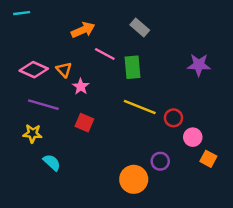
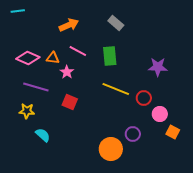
pink line: (105, 54) -> (78, 51), moved
purple star: (199, 65) -> (158, 67), moved
orange triangle: (64, 70) -> (53, 58), turned -40

